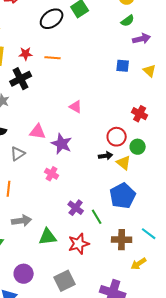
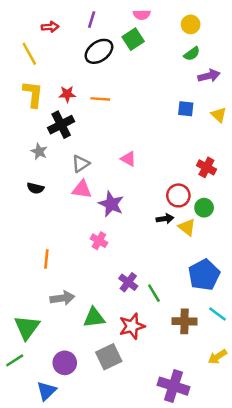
gray triangle: (18, 154) -> (81, 164), moved
blue pentagon: (123, 196) -> (204, 275), moved
yellow arrow: (139, 264) -> (217, 357), moved
gray square: (65, 281) -> (109, 357), moved

